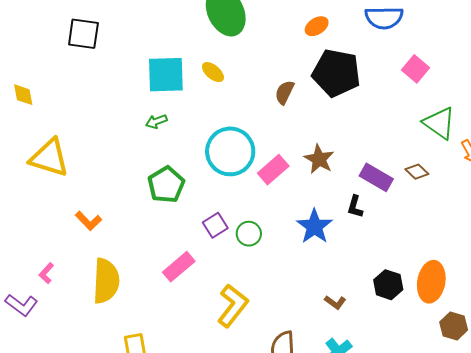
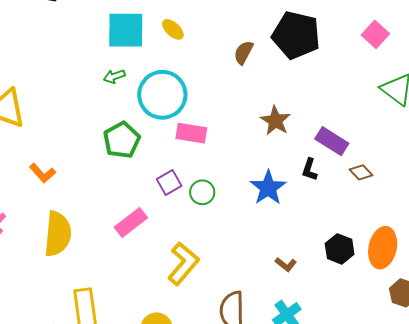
cyan circle: (230, 151) -> (162, 95), moved
pink rectangle: (273, 170) -> (191, 133), moved, turned 48
brown diamond: (417, 172) -> (361, 172), moved

